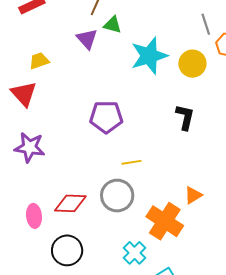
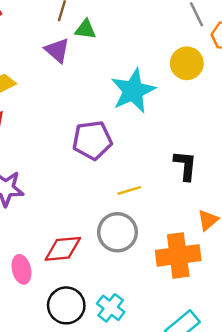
cyan star: (149, 56) -> (133, 91), moved
black L-shape: (185, 117) -> (185, 165), moved
orange cross: (165, 221) -> (178, 255), turned -33
cyan cross: (134, 253) -> (111, 308), moved

